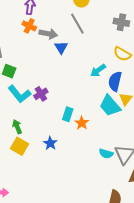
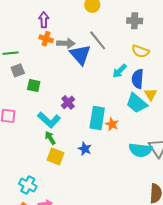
gray line: (77, 24) -> (98, 40), moved
blue triangle: (61, 48) -> (80, 55), size x1.6
cyan L-shape: (19, 94) -> (49, 120), moved
cyan rectangle: (68, 114) -> (97, 118), size x1.6
cyan semicircle: (106, 154) -> (140, 150), size x1.6

